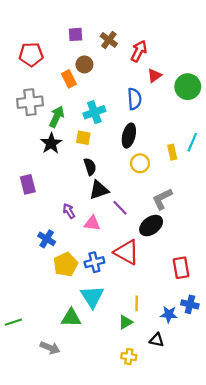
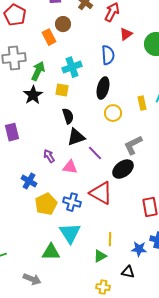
red pentagon: (31, 54) -> (15, 15), turned 30
blue cross: (94, 262) -> (72, 202), turned 30

